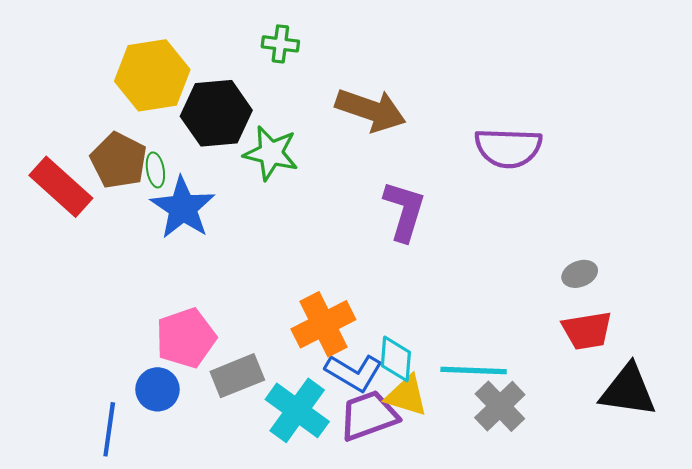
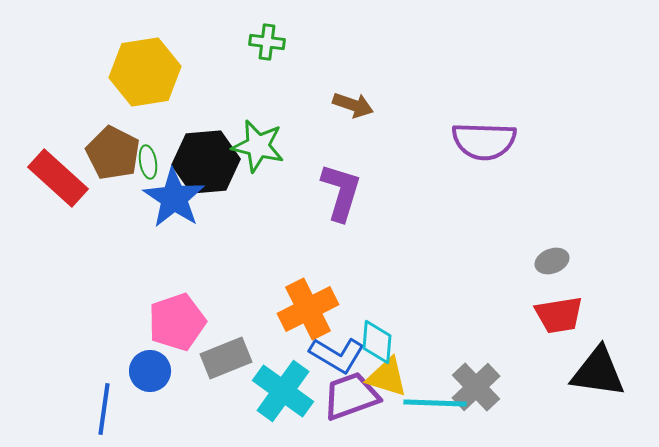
brown arrow: (371, 110) -> (353, 105), size x0.6
black hexagon: (216, 113) -> (206, 162), moved
purple L-shape: (404, 211) -> (341, 192), moved
cyan line: (474, 370) -> (435, 403), moved

